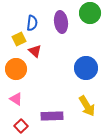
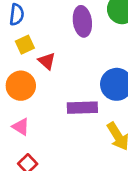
blue semicircle: (32, 23) -> (17, 15), moved
purple rectangle: (52, 116) -> (82, 108), moved

